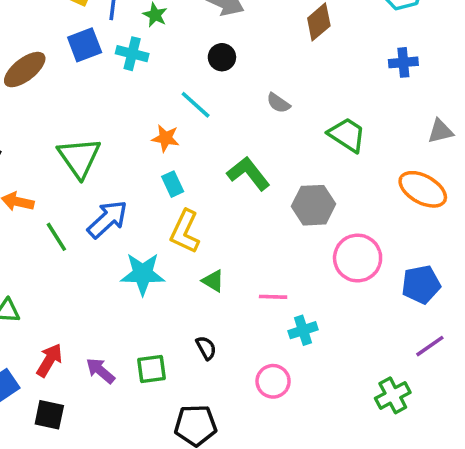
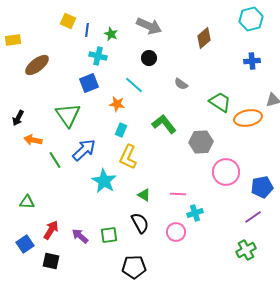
blue square: (85, 45) -> (89, 83), moved
cyan rectangle: (173, 184) -> (121, 130), turned 48
orange ellipse: (423, 189) -> (248, 118), moved, turned -40
cyan star: (143, 274) -> (104, 181), turned 30
green triangle: (213, 281) -> (144, 195), moved
purple line: (430, 346) -> (253, 217), moved
black semicircle: (206, 348) -> (140, 223), size x1.5
pink circle: (273, 381) -> (176, 232), moved

